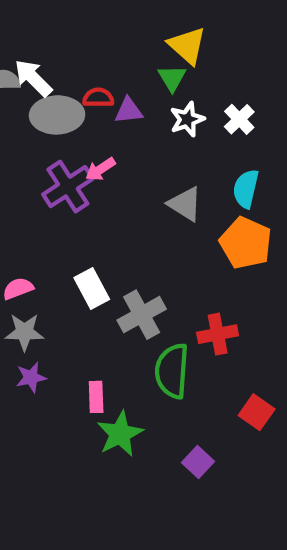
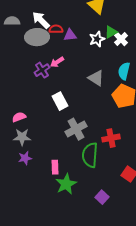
white arrow: (33, 78) -> (41, 20), moved
green triangle: (172, 78) -> (111, 32), moved, turned 32
purple cross: (68, 187) -> (42, 70), size x0.7
white rectangle: (92, 289) -> (60, 101), moved

